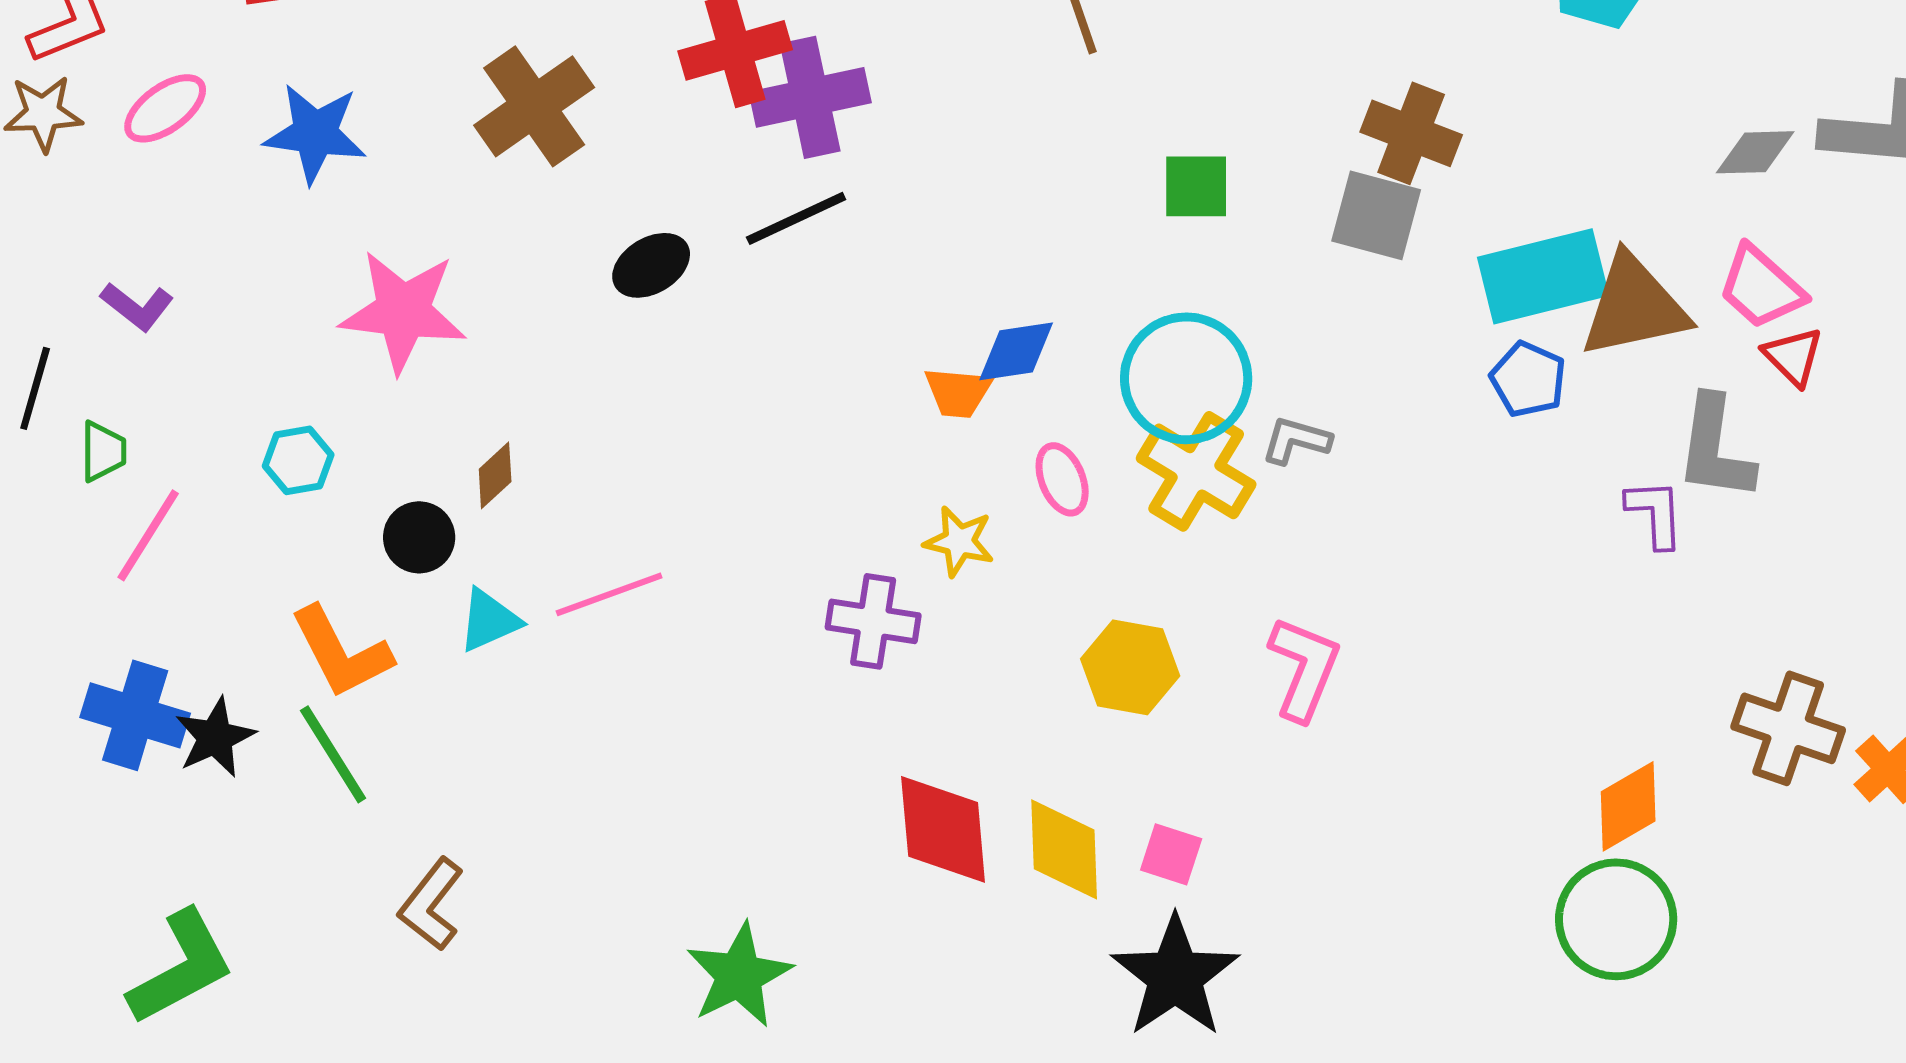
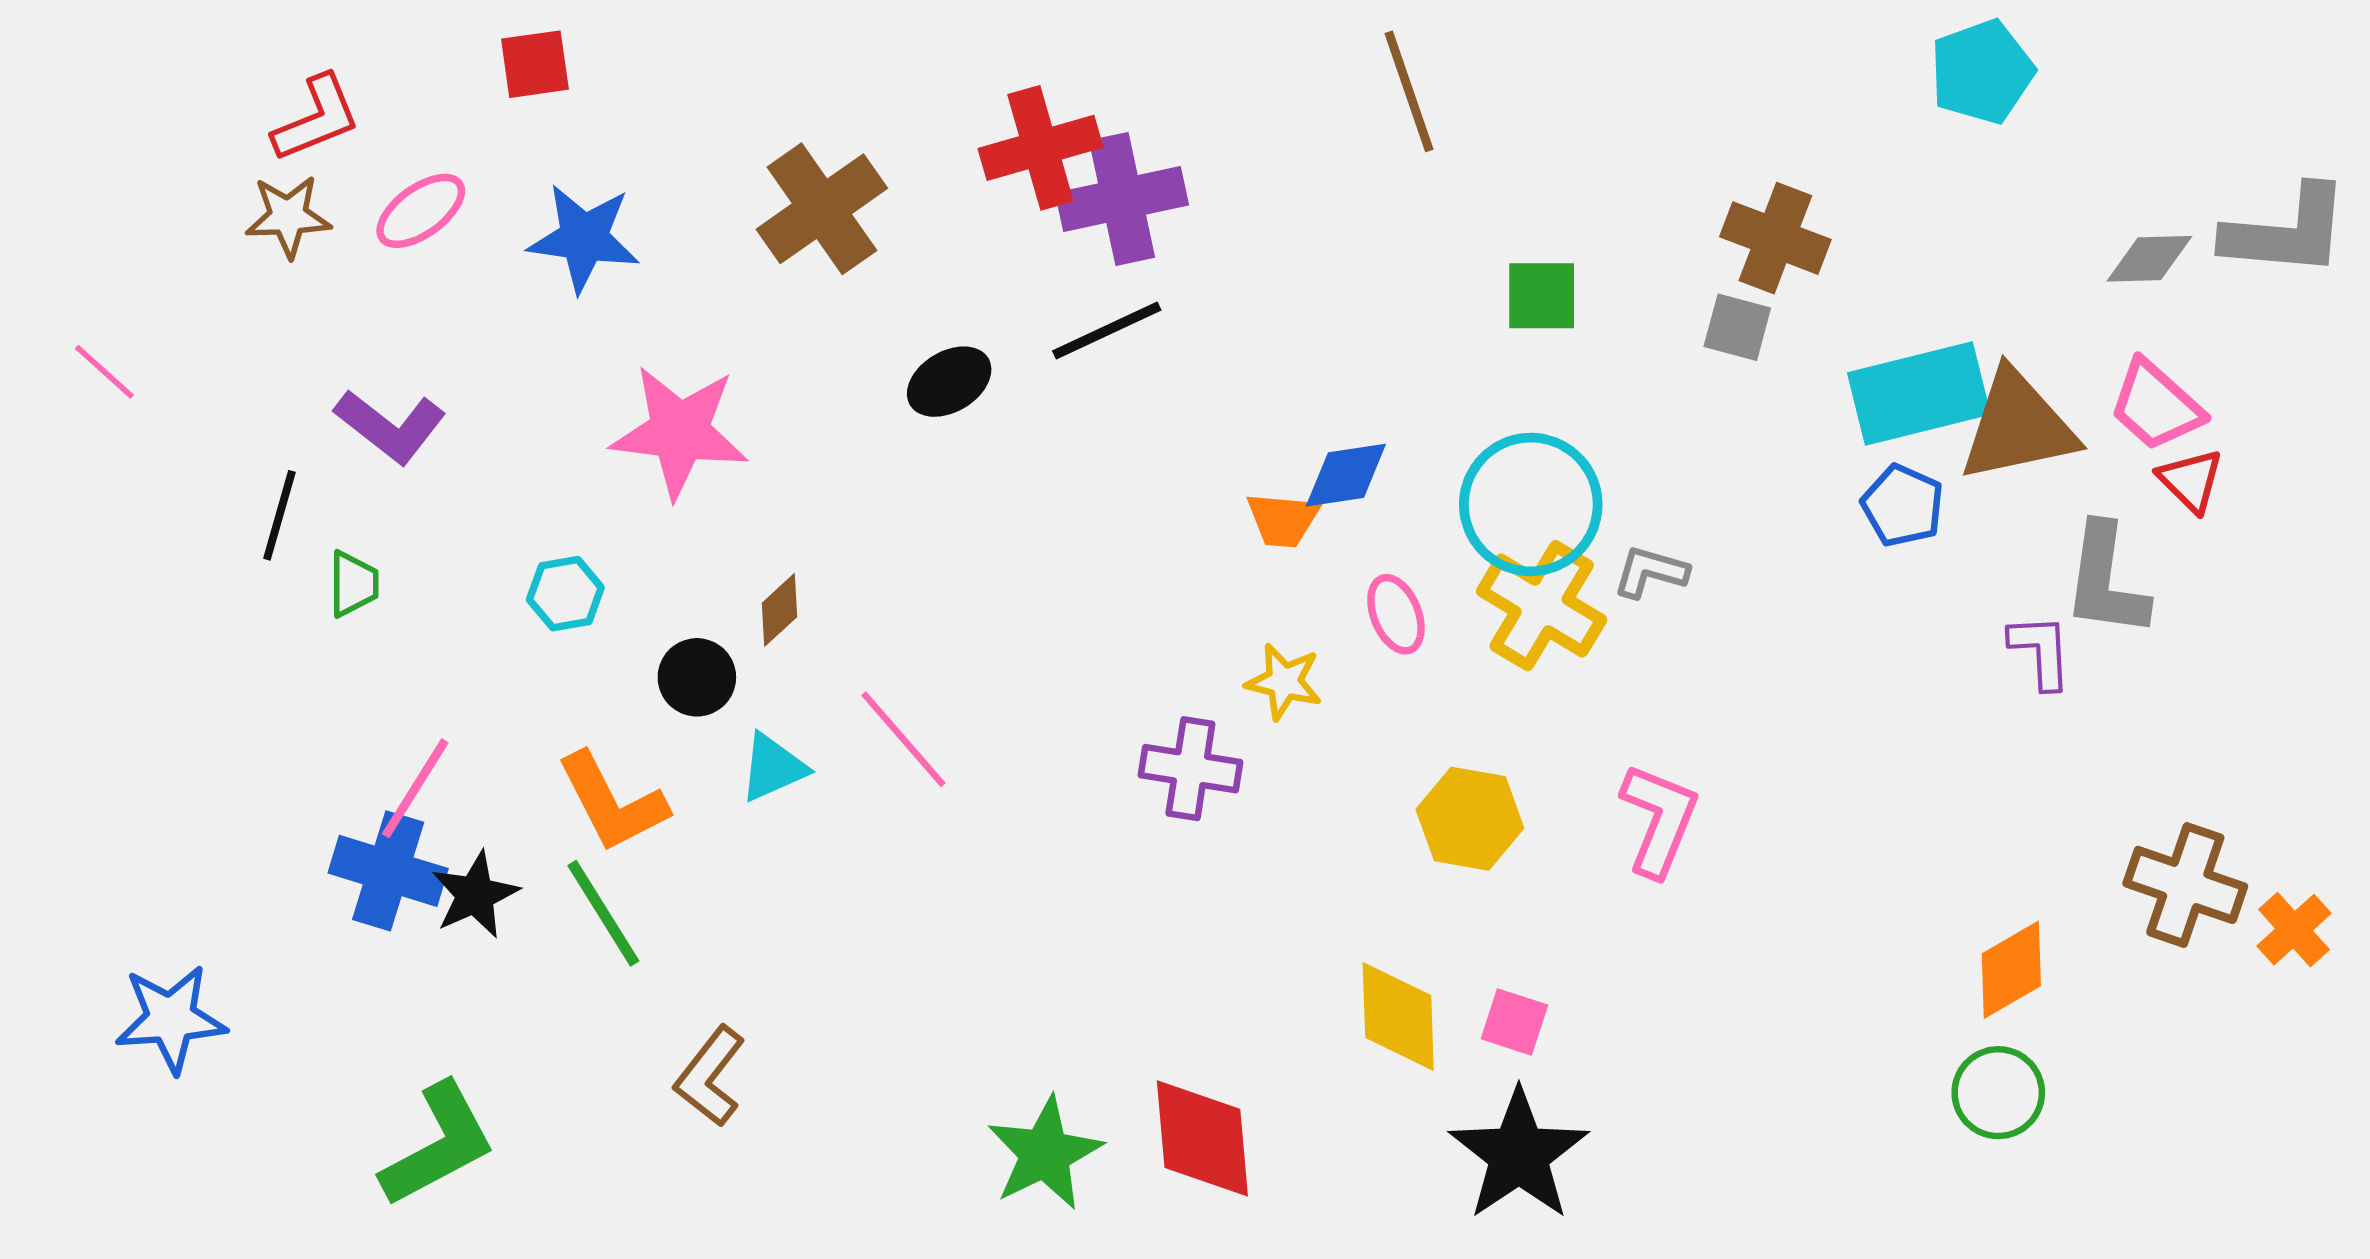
gray square: (1376, 215) -> (1737, 327), size x0.7
purple L-shape: (137, 306) -> (390, 426), size x1.4
pink line: (148, 535) -> (415, 788), moved
pink line: (609, 594) -> (903, 739), turned 69
red diamond: (943, 829) -> (1202, 1138), moved
green circle: (1616, 919) -> (1998, 1093), size x0.7

